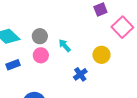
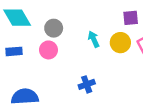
cyan arrow: (65, 45) -> (94, 39), moved
yellow circle: (101, 55) -> (120, 43), moved

